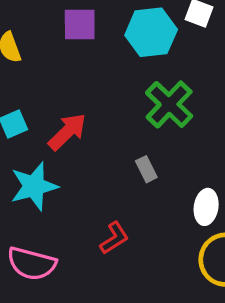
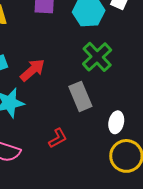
gray rectangle: (146, 169) -> (80, 96), size x1.8

